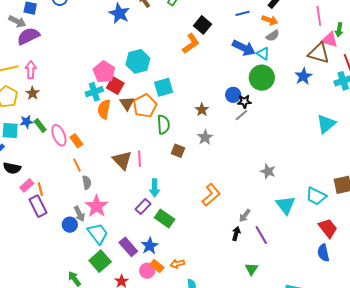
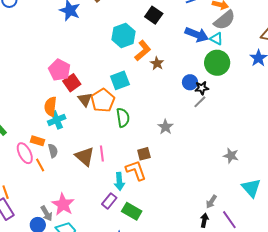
gray semicircle: (273, 36) -> (225, 20), size x1.6
orange L-shape: (191, 44) -> (143, 51), moved
cyan hexagon: (138, 61) -> (123, 35), moved
red square: (115, 86) -> (72, 83), turned 30
cyan cross: (94, 92) -> (57, 120), moved
orange semicircle: (104, 109) -> (50, 107), moved
brown star: (202, 110) -> (157, 63), moved
pink ellipse: (59, 135) -> (25, 153), moved
orange rectangle: (76, 141) -> (37, 141), turned -32
brown square: (178, 151) -> (144, 154), moved, turned -32
gray semicircle: (87, 183) -> (53, 151), moved
orange L-shape: (211, 195) -> (136, 170), moved, turned -65

